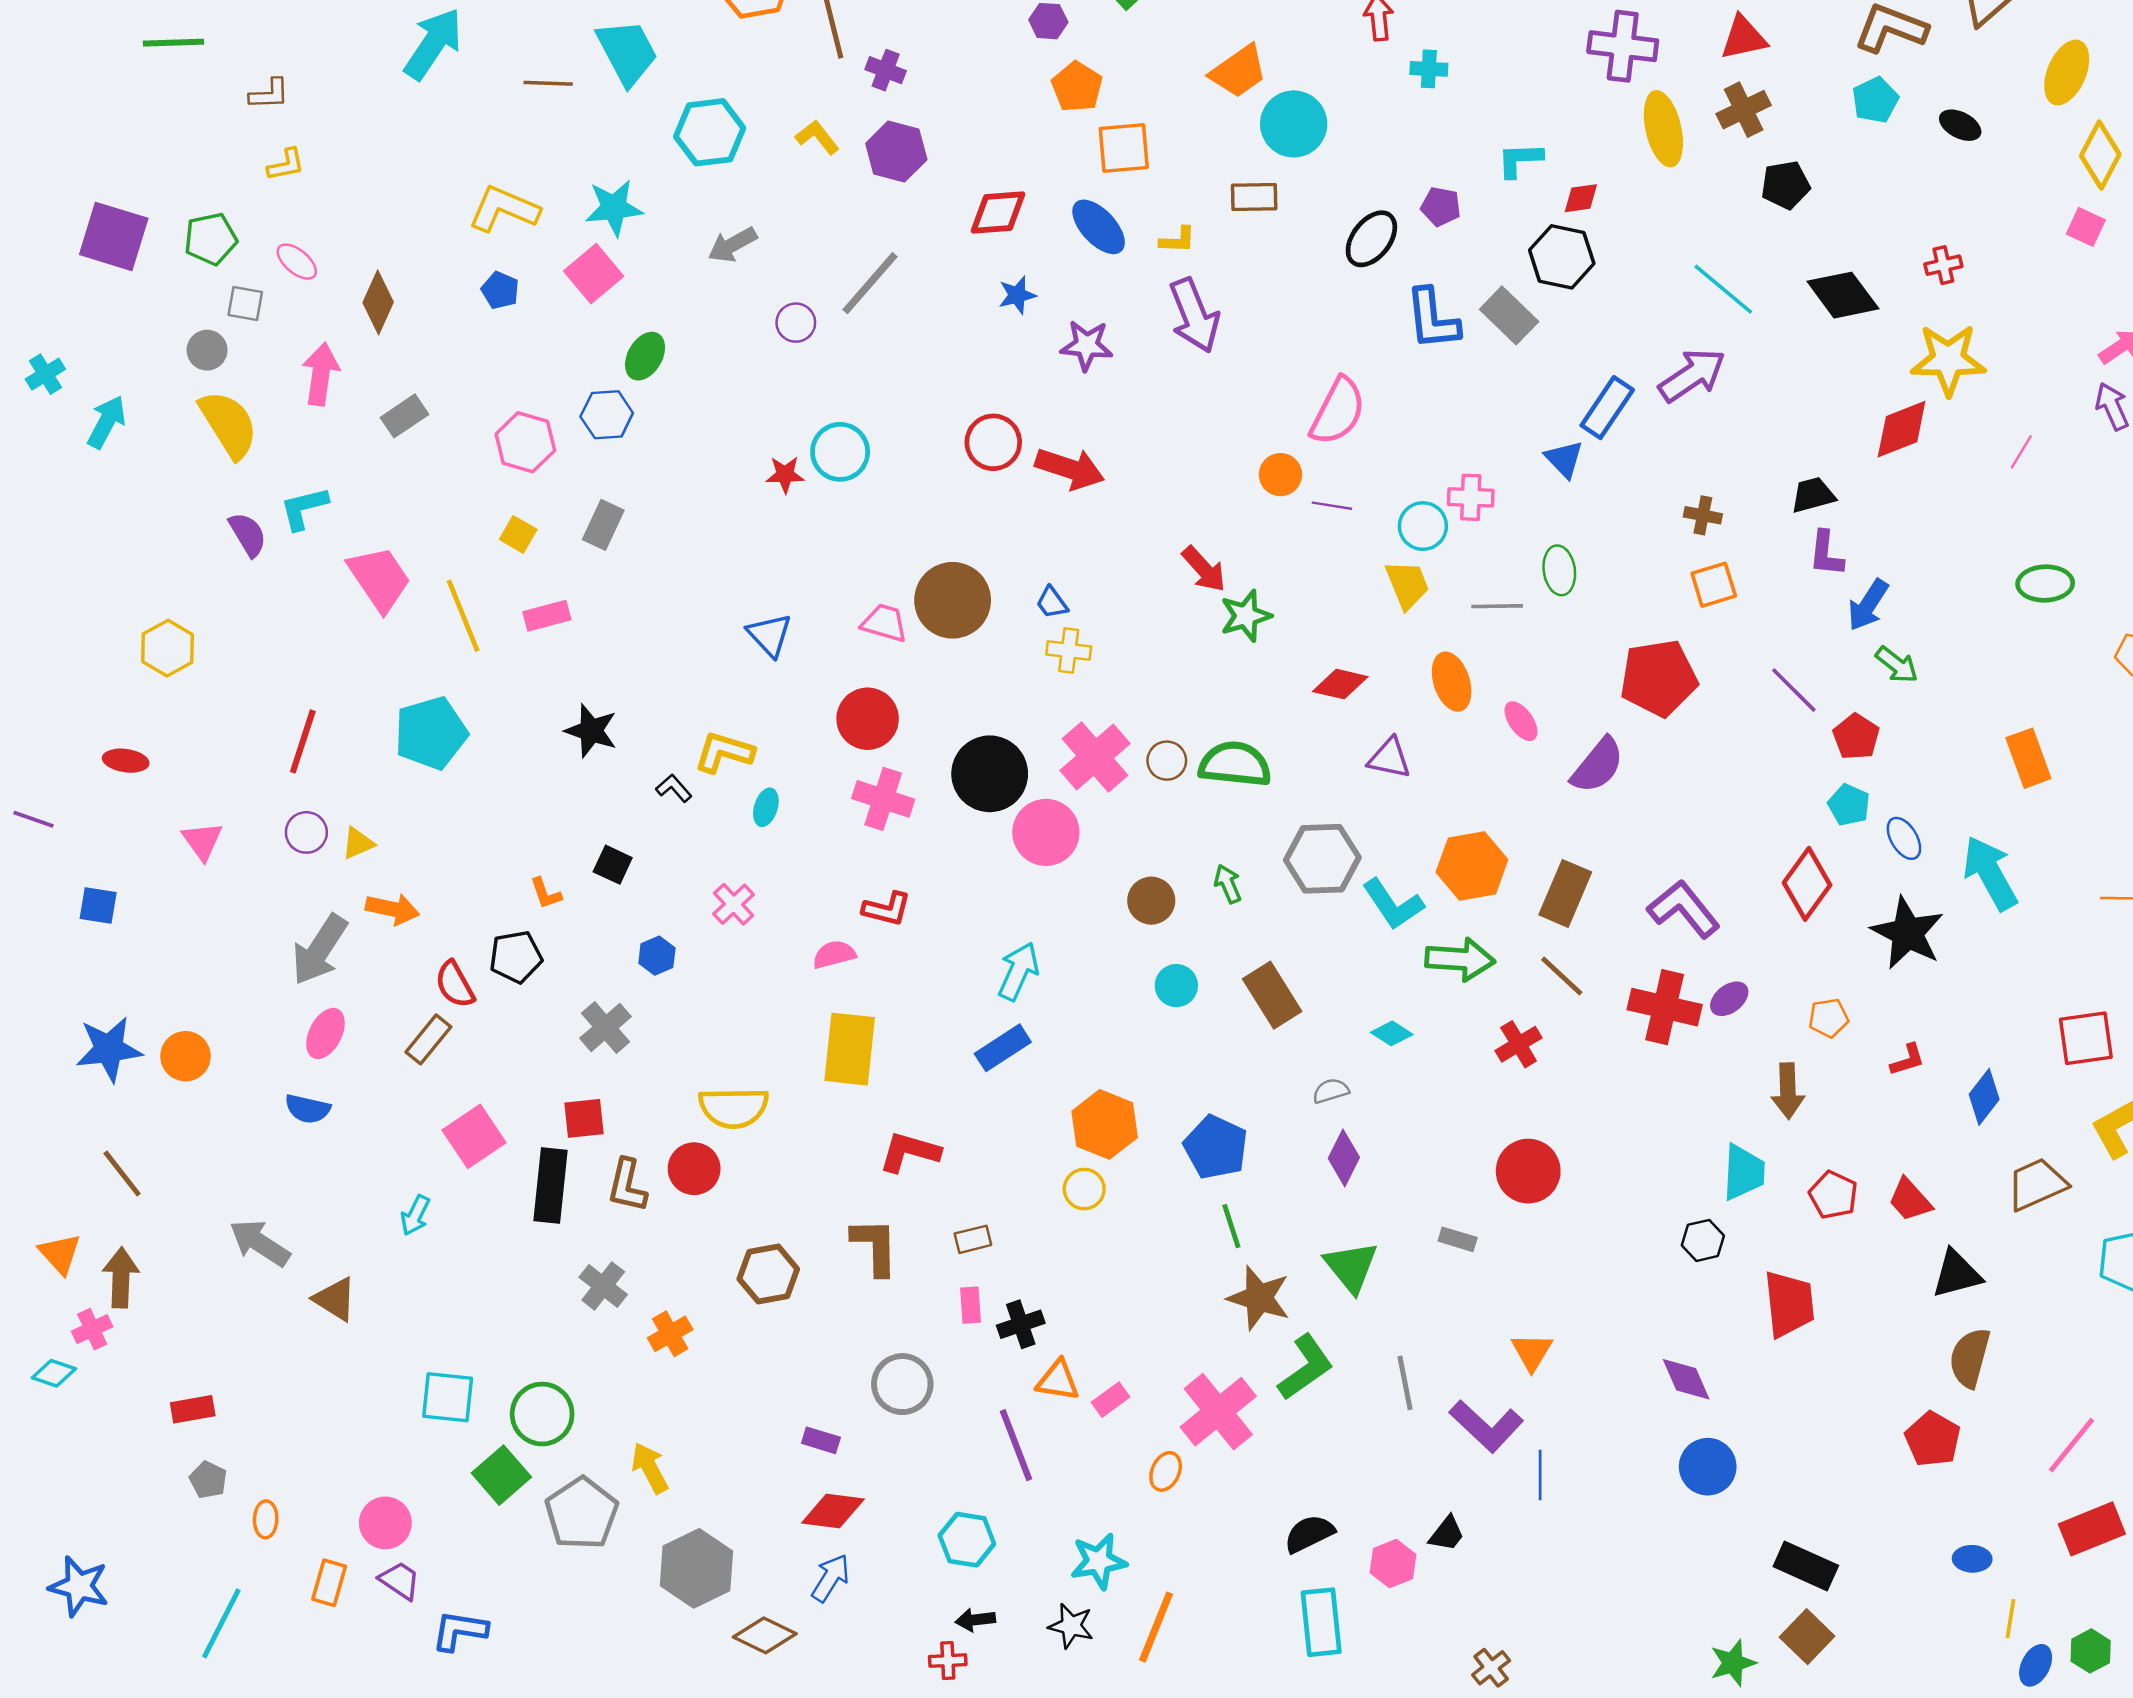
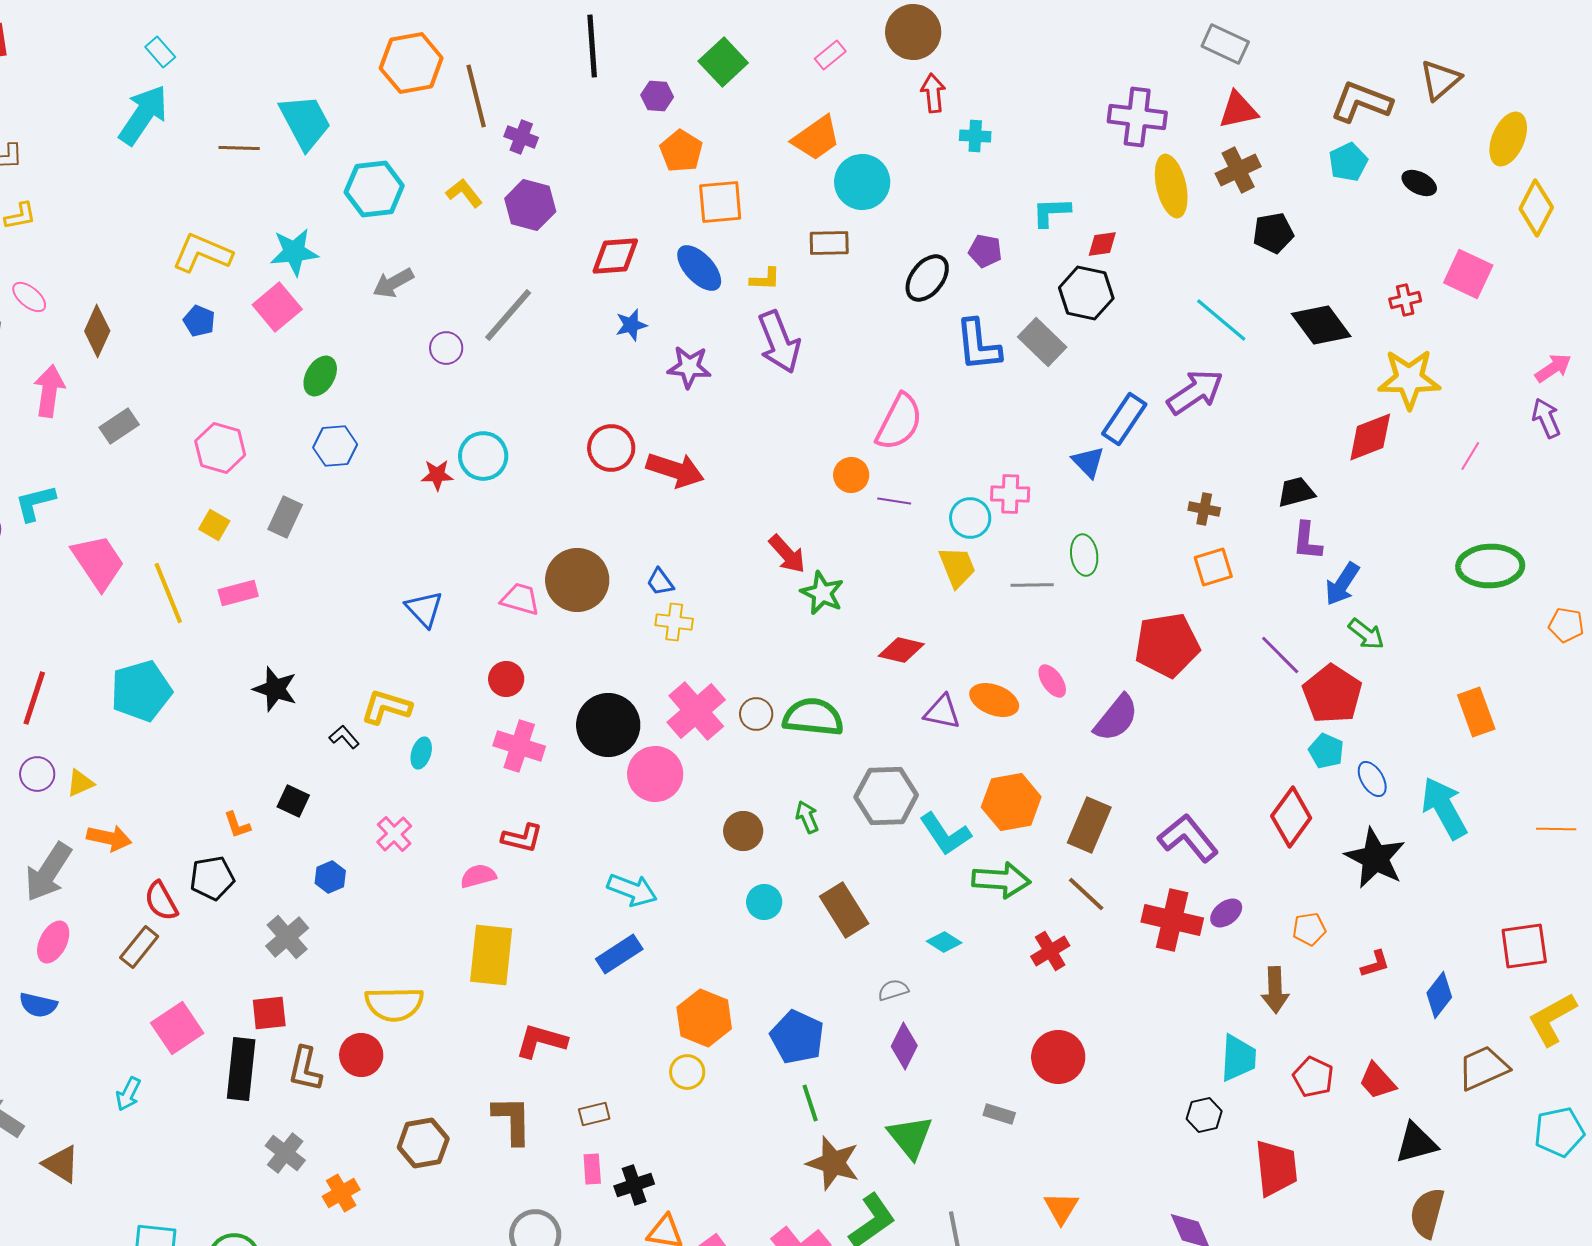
pink square: (2086, 227) -> (1468, 274), moved, size x1.5
blue hexagon: (607, 415) -> (335, 446), moved
green ellipse: (2045, 584) -> (1490, 566), size x1.4
green star: (1246, 616) -> (822, 593), turned -30
orange ellipse: (1452, 682) -> (994, 700), moved, turned -51
red circle: (868, 719) -> (506, 679), size x0.7
red pentagon: (1856, 737) -> (1332, 694), size x1.5
cyan arrow: (1018, 971) -> (632, 890), turned 87

